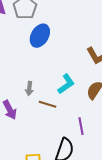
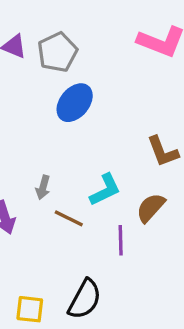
purple line: (81, 126) -> (121, 240), moved

